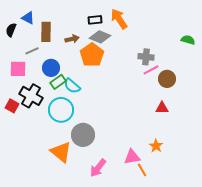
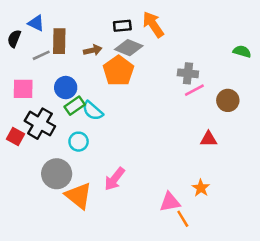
gray line: (32, 51) -> (41, 55), moved
brown circle: (167, 79) -> (228, 100), moved
cyan circle: (61, 110) -> (79, 142), size x0.6
gray circle: (83, 135) -> (57, 174), moved
pink arrow: (98, 168) -> (115, 179), moved

